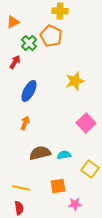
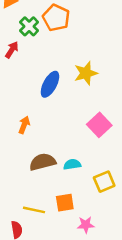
blue ellipse: (29, 91) -> (50, 84), moved
yellow square: (90, 169) -> (104, 182), turned 30
yellow line: (21, 188) -> (34, 210), moved

